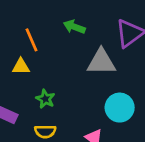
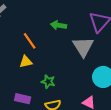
gray triangle: (101, 62) -> (83, 47), turned -50

